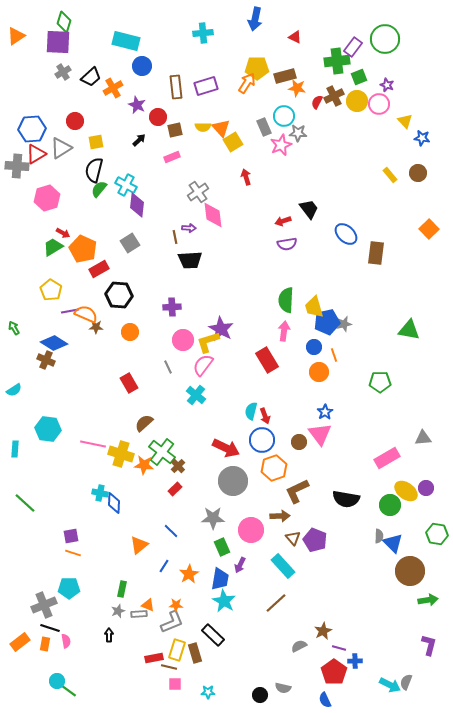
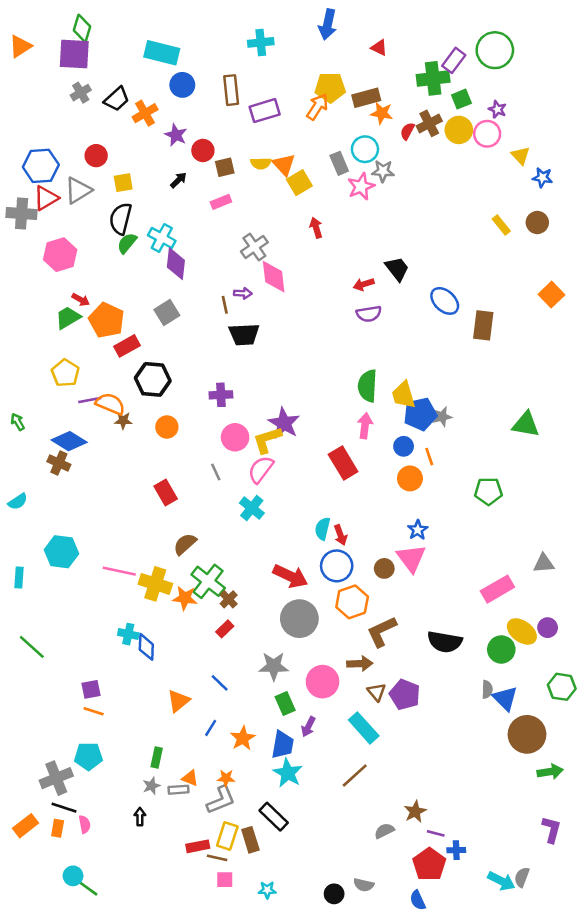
brown rectangle: (176, 87) -> (231, 90), moved

